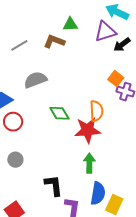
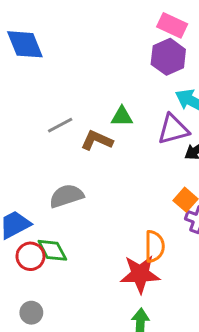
gray line: (19, 45) -> (60, 125), moved
green diamond: (59, 113) -> (52, 250), moved

